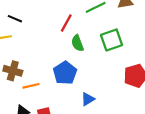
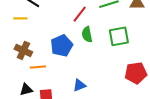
blue pentagon: (65, 73) -> (62, 46), moved
blue triangle: (88, 99) -> (79, 85), moved

